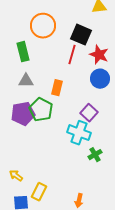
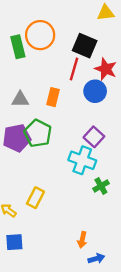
green rectangle: (23, 52) -> (18, 47), moved
blue circle: (100, 79) -> (95, 91), moved
orange rectangle: (57, 88) -> (53, 97), moved
yellow rectangle: (39, 192) -> (35, 198), moved

